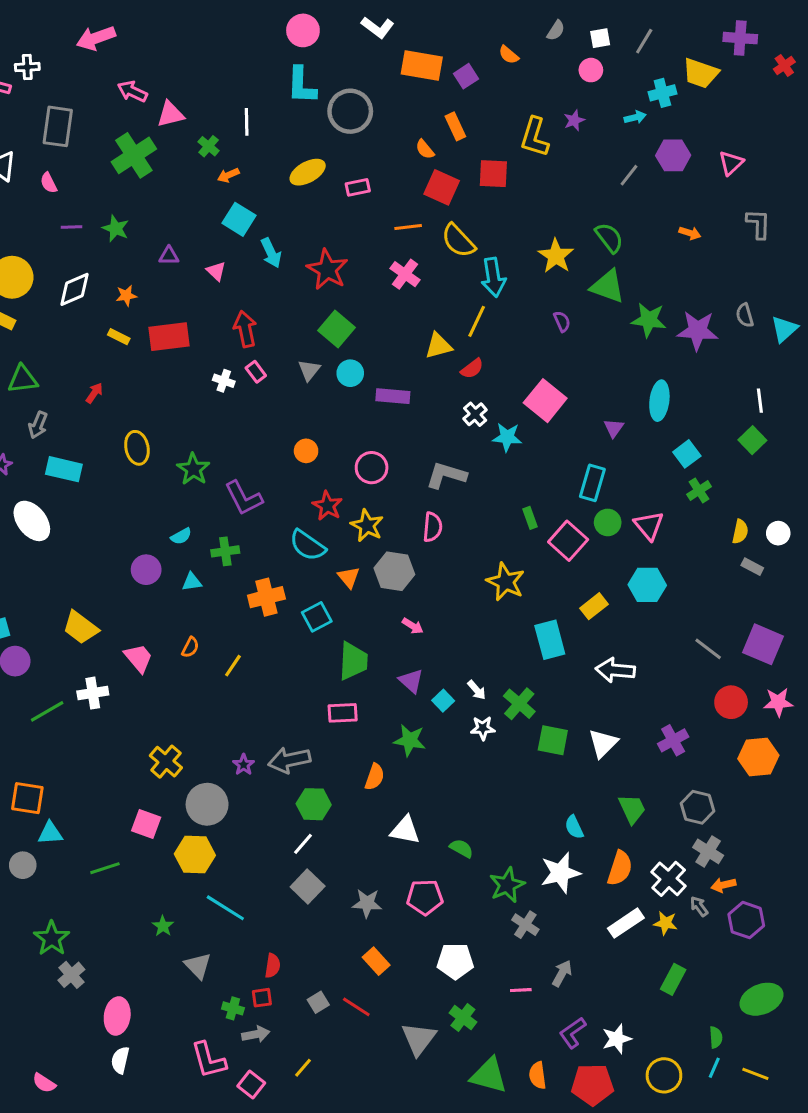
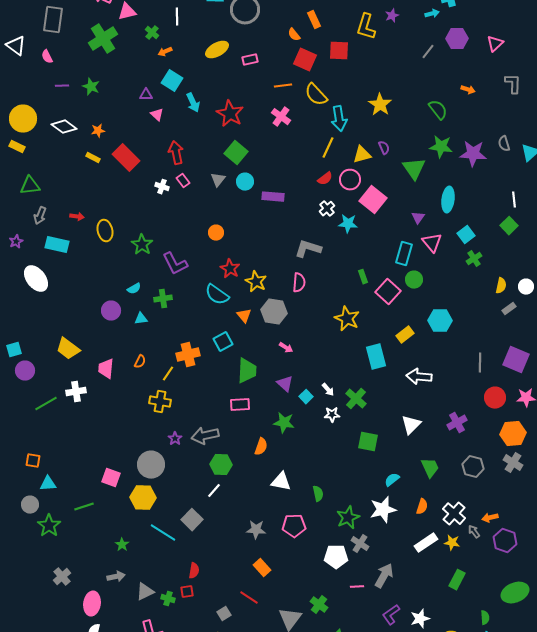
green semicircle: (609, 238) -> (438, 110), moved
purple triangle: (169, 256) -> (146, 95), moved
green triangle: (608, 286) -> (414, 169), moved, turned 35
white diamond: (75, 289) -> (64, 127), turned 60
red rectangle: (169, 337) -> (126, 158), turned 52
yellow triangle: (439, 346) -> (362, 155), moved
red arrow: (94, 393) -> (77, 217), moved, turned 64
pink circle: (372, 468) -> (350, 180), moved
pink triangle: (649, 526) -> (432, 243), moved
gray rectangle: (752, 567) -> (509, 309), turned -64
orange cross: (266, 597) -> (188, 355), moved
gray line: (708, 649) -> (480, 363), turned 54
pink trapezoid: (138, 658) -> (106, 369), turned -135
green square: (553, 740) -> (368, 442), moved
yellow cross: (166, 762) -> (160, 402), moved, turned -30
orange square: (27, 798) -> (33, 461), size x0.7
cyan semicircle: (574, 827) -> (392, 480), turned 77
green semicircle: (461, 848) -> (318, 494), turned 49
gray cross: (708, 851) -> (513, 463), moved
orange semicircle: (620, 868) -> (422, 507), size x0.7
gray square: (308, 887) -> (192, 520), moved
green star: (52, 938) -> (49, 526), moved
white pentagon: (455, 961) -> (336, 557), moved
gray triangle: (198, 966) -> (145, 592), moved, turned 48
gray arrow: (562, 973) -> (384, 576), size x1.4
gray square: (318, 1002) -> (224, 614), moved
gray arrow: (256, 1034) -> (116, 577), moved

